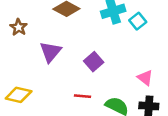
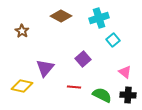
cyan square: (138, 21) -> (113, 40), moved
purple triangle: (51, 52) -> (45, 68), moved

